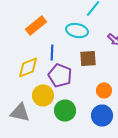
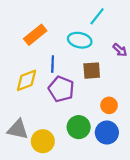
yellow circle: (43, 96) -> (43, 141), moved
green circle: (65, 110) -> (79, 127), moved

